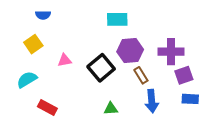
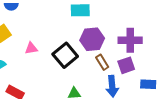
purple square: (184, 75) -> (126, 65), moved

